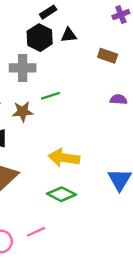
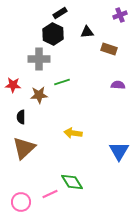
black triangle: (69, 35) -> (87, 32), moved
yellow arrow: (64, 158) -> (73, 133), size x0.7
green diamond: (61, 194) -> (72, 182), moved, turned 30

